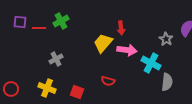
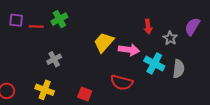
red arrow: (121, 28) -> (148, 27), moved
red semicircle: (108, 81) -> (122, 82), moved, size x1.5
gray semicircle: (167, 82) -> (179, 69), moved
red square: (77, 92) -> (85, 94), moved

